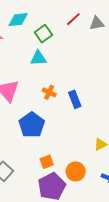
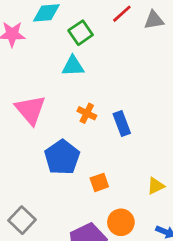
orange square: (47, 162) -> (99, 182), moved

